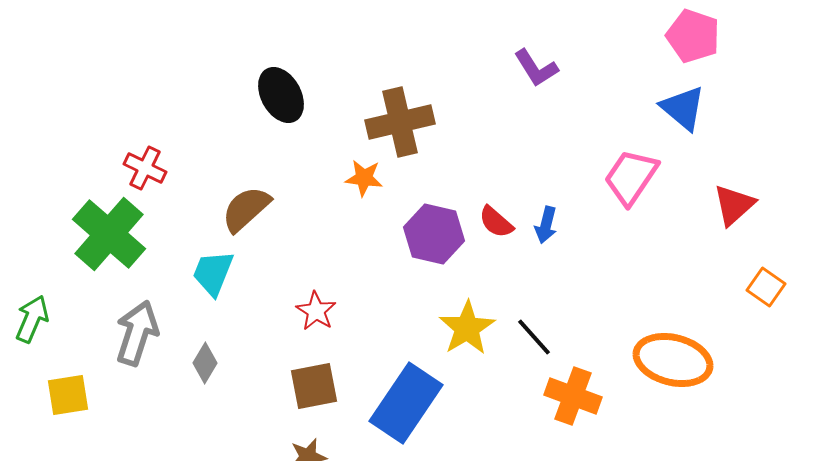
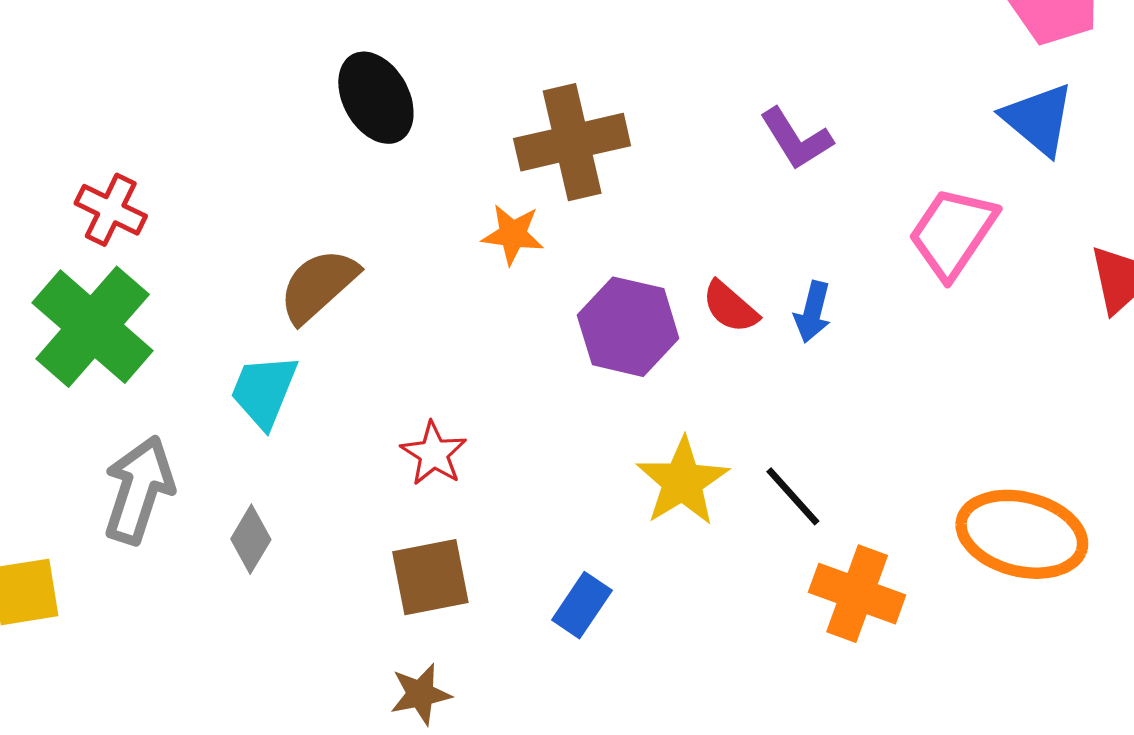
purple L-shape: (536, 68) -> (796, 139), moved
red cross: (145, 168) -> (111, 210), moved
blue rectangle: (406, 403) -> (582, 605), size x0.5

